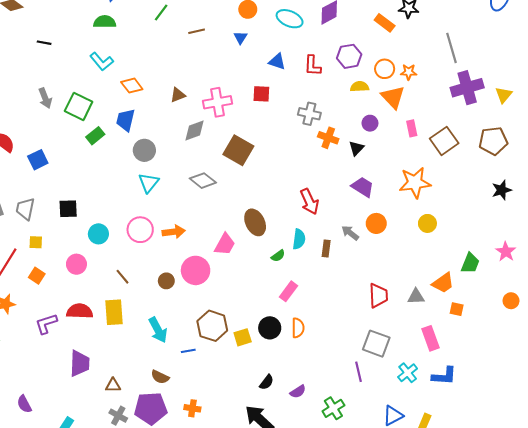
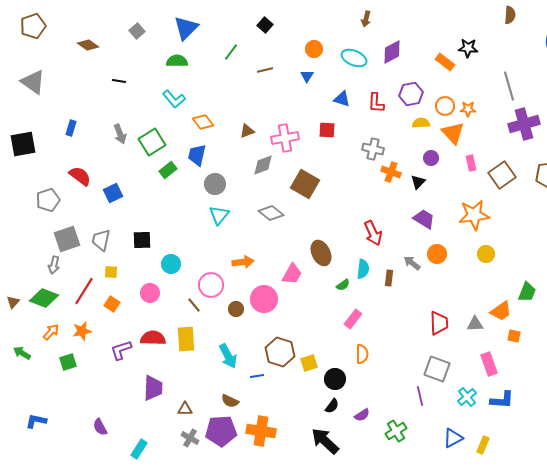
green square: (79, 106) -> (152, 142), turned 32
pink circle: (140, 230) -> (211, 285), moved
black circle: (270, 328) -> (335, 379), moved
orange cross: (192, 408) -> (261, 431), size x1.8

